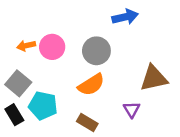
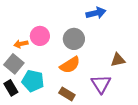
orange arrow: (26, 46) -> (21, 44), moved
brown triangle: (154, 78) -> (118, 60), size x0.7
purple triangle: (132, 109) -> (101, 84), size x1.5

